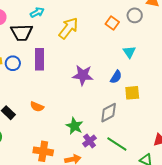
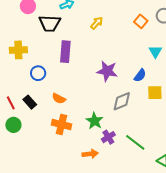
yellow arrow: (68, 28) -> (97, 23), size x0.6
blue circle: (13, 63) -> (38, 73), moved
gray diamond: (109, 113) -> (122, 101), moved
orange cross: (43, 151) -> (61, 124), moved

